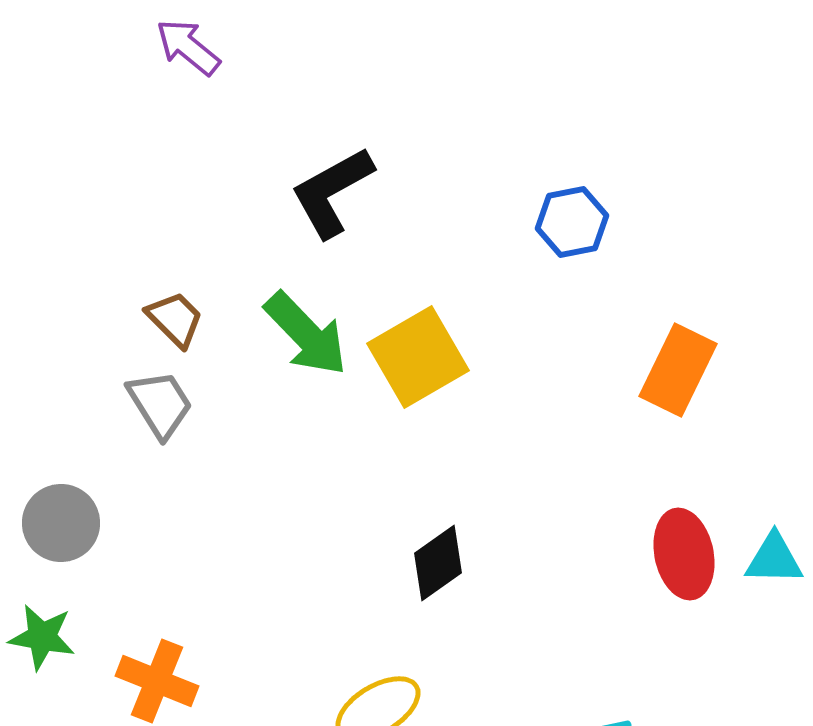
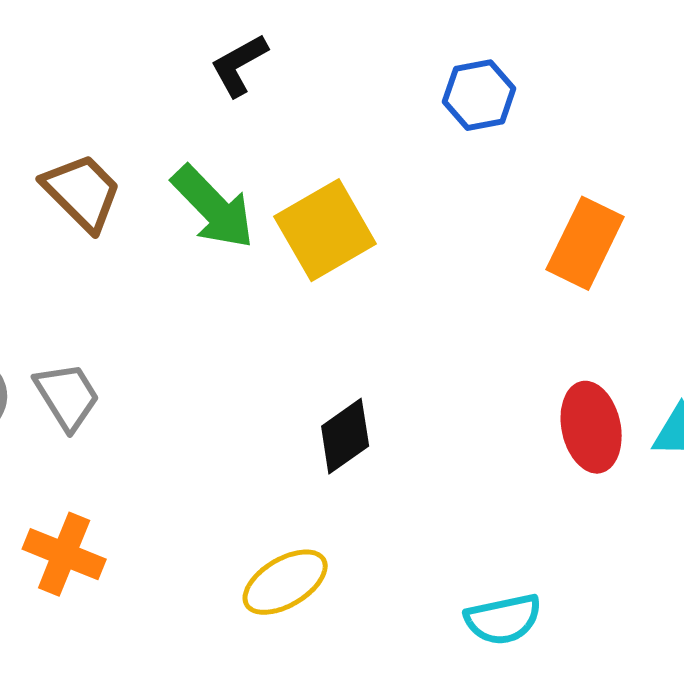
black L-shape: (332, 192) -> (239, 65), size x0.7
brown trapezoid: (175, 319) -> (82, 192), size x1.4
gray trapezoid: (160, 404) -> (67, 396), moved

